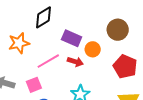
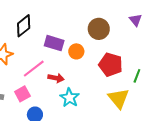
red arrow: (75, 62) -> (56, 78), moved

